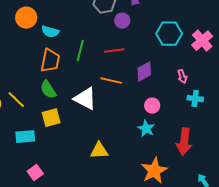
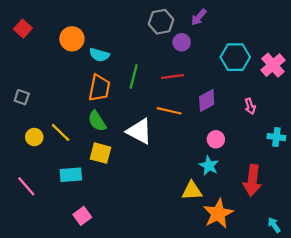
cyan cross: (195, 99) -> (276, 137), moved
yellow square: (51, 118) -> (101, 153), turned 30
yellow triangle: (99, 151) -> (192, 191), moved

